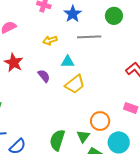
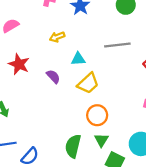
gray line: (89, 37) -> (117, 45), moved
orange circle: (100, 121) -> (97, 115), moved

